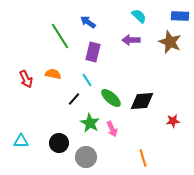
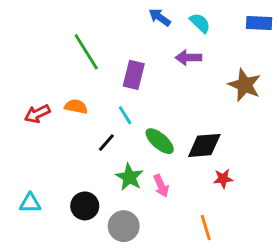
blue arrow: (88, 22) -> (160, 17), moved
brown star: (170, 42) -> (245, 85), moved
red arrow: (26, 79) -> (37, 114), turned 90
red star: (173, 121) -> (223, 179), moved

